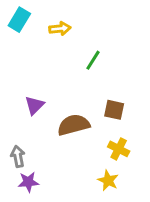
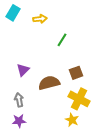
brown square: (114, 110) -> (76, 73), turned -32
yellow cross: (119, 149) -> (79, 99), size x1.5
gray arrow: (18, 156) -> (19, 100), moved

